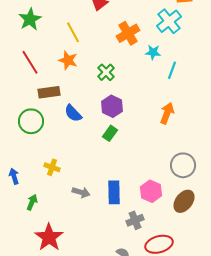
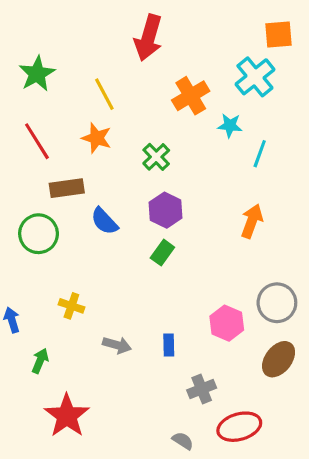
pink hexagon: (151, 191) -> (227, 323), moved
blue rectangle: (114, 192) -> (169, 345), size x0.6

